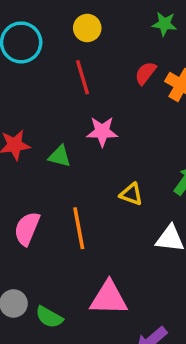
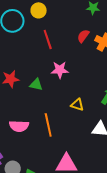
yellow circle: (87, 28) -> (39, 10), moved
pink semicircle: (27, 229) -> (19, 126), turned -108

